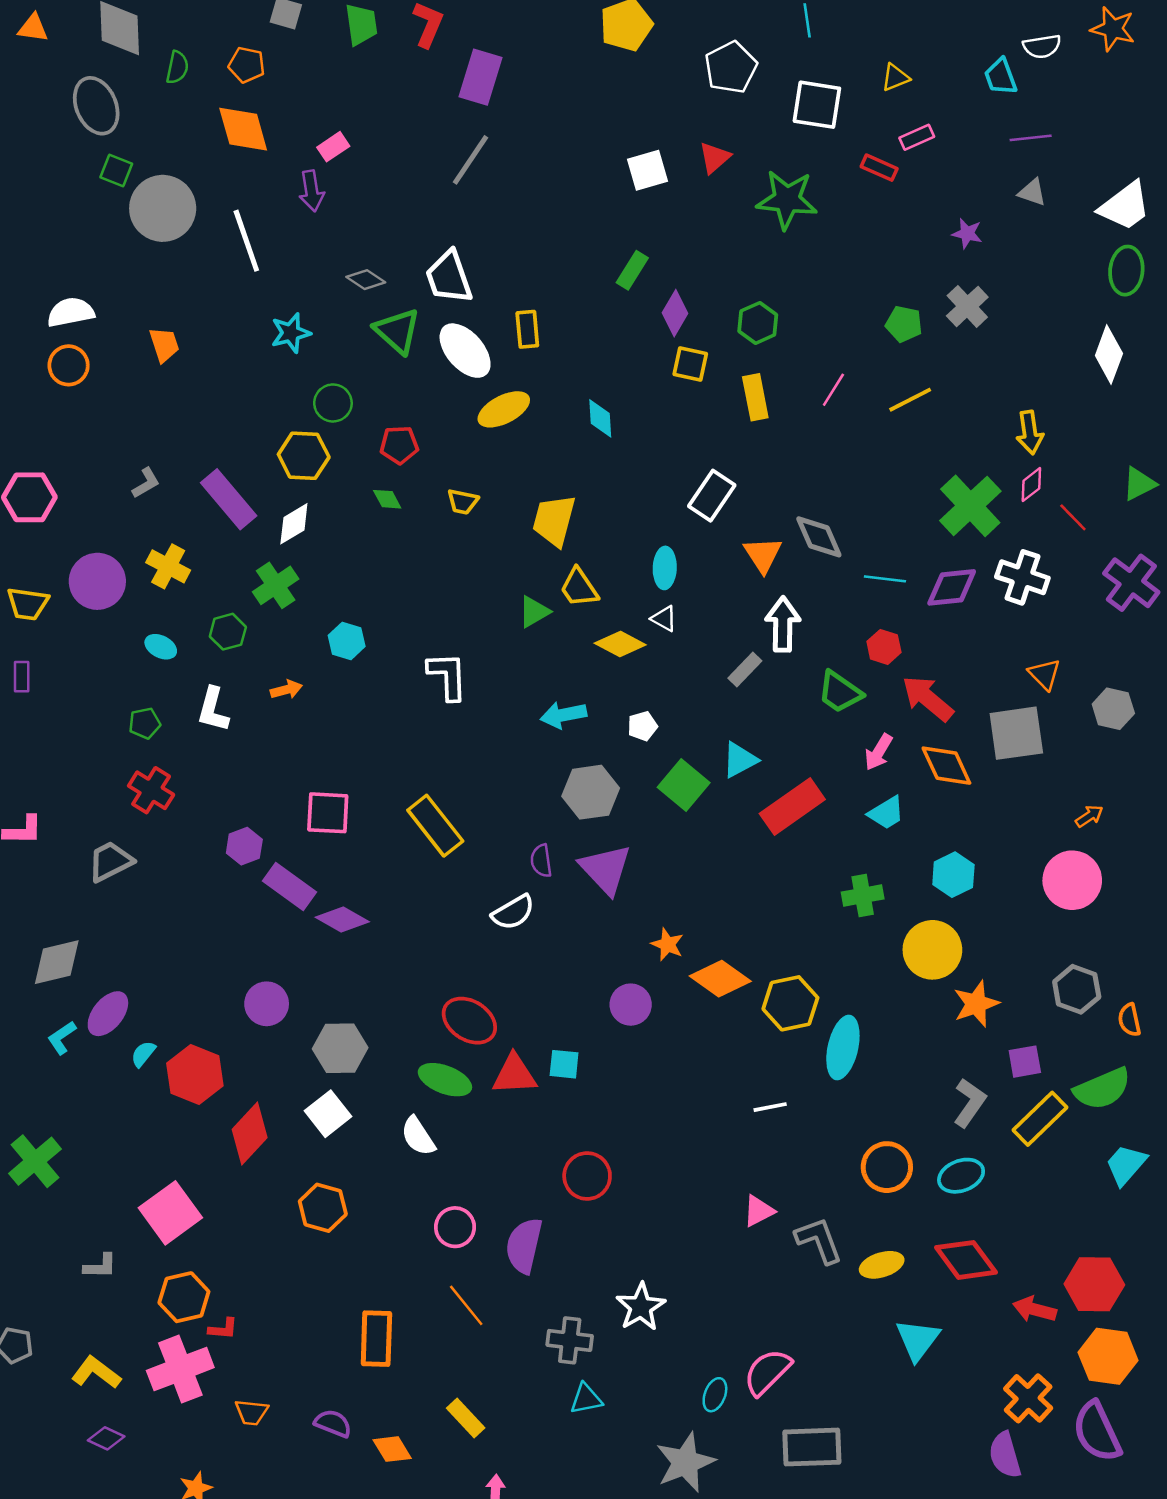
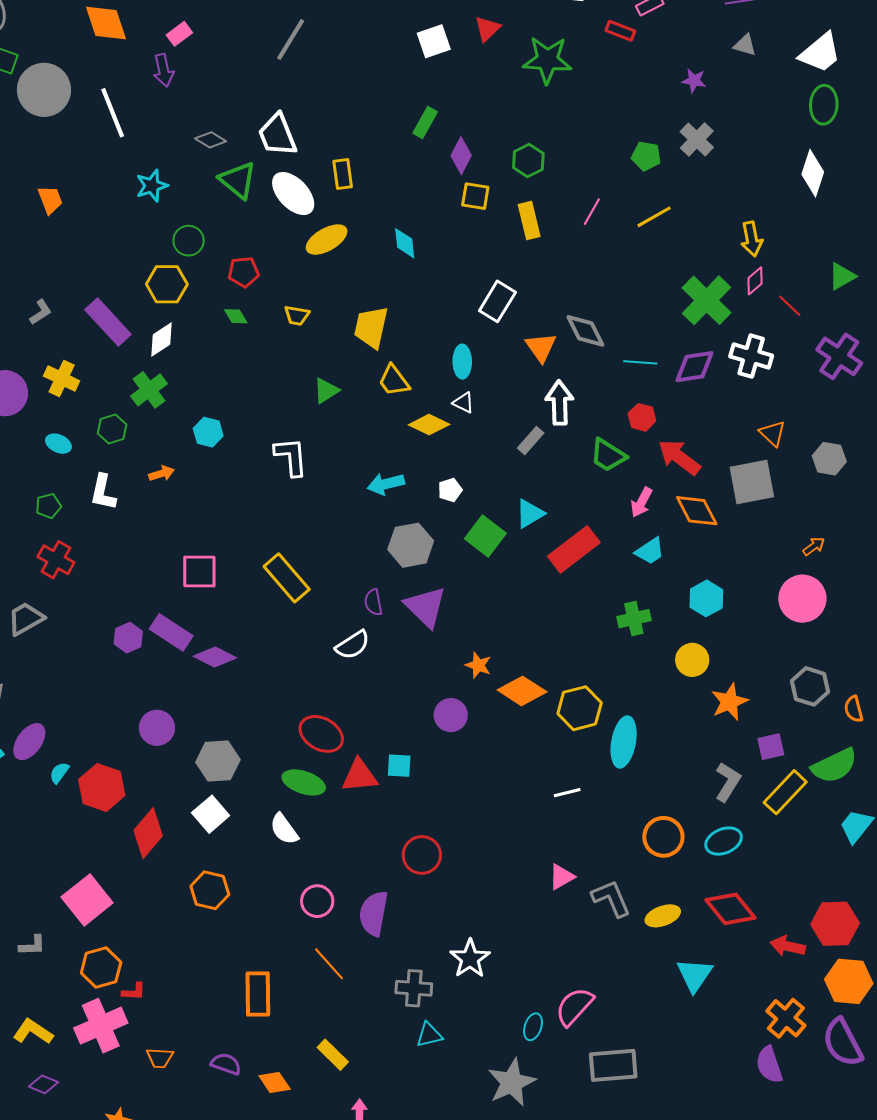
green triangle: (534, 612) -> (326, 391), moved
purple hexagon: (244, 846) -> (128, 638), moved
yellow circle: (932, 950) -> (692, 660), size x0.7

